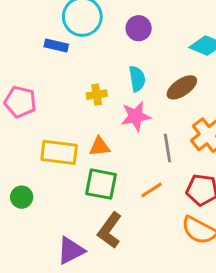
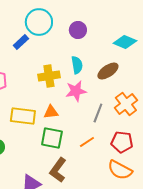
blue rectangle: (56, 46) -> (21, 42), turned -56
yellow cross: (97, 95) -> (49, 76), size x1.5
gray line: (167, 148) -> (98, 113), turned 30

